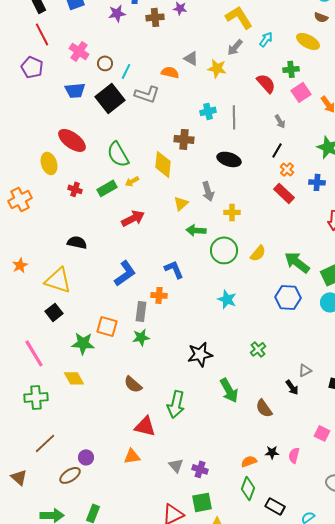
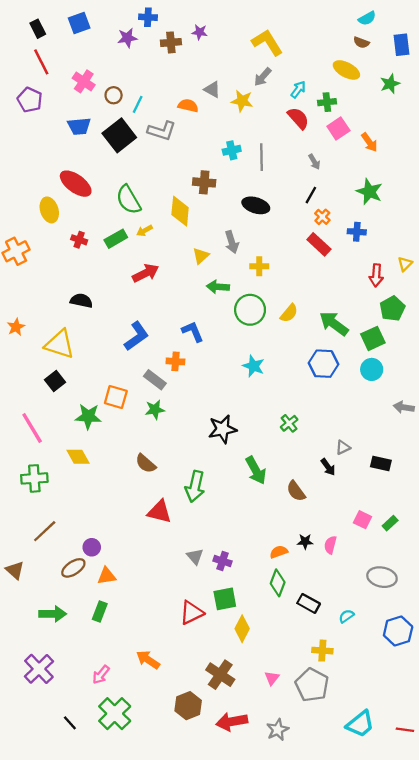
cyan arrow: (266, 39) -> (298, 89), moved
gray rectangle: (141, 311) -> (155, 380), turned -60
orange triangle: (132, 456) -> (107, 576), moved

